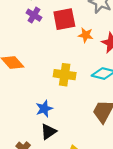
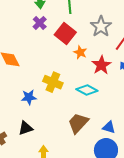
red square: (64, 19) -> (65, 33), turned 35
blue star: (44, 109) -> (29, 97), moved

